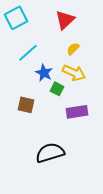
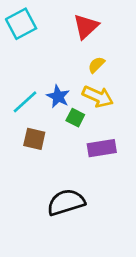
cyan line: (28, 53) -> (25, 102), moved

